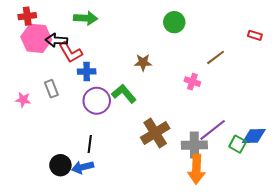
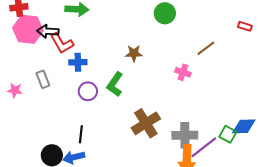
green L-shape: (124, 94) -> (115, 84), turned -105
purple circle: (97, 101) -> (88, 91), size x0.7
purple line: (213, 130) -> (204, 147), moved

